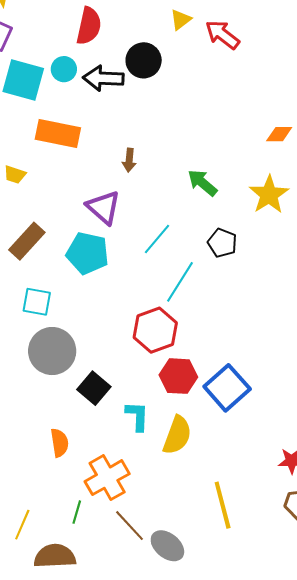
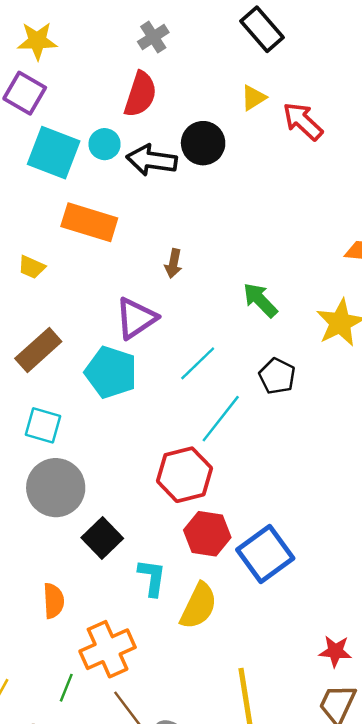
purple triangle: (103, 207) -> (136, 318), turned 39

